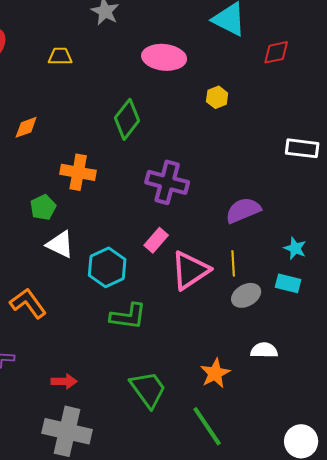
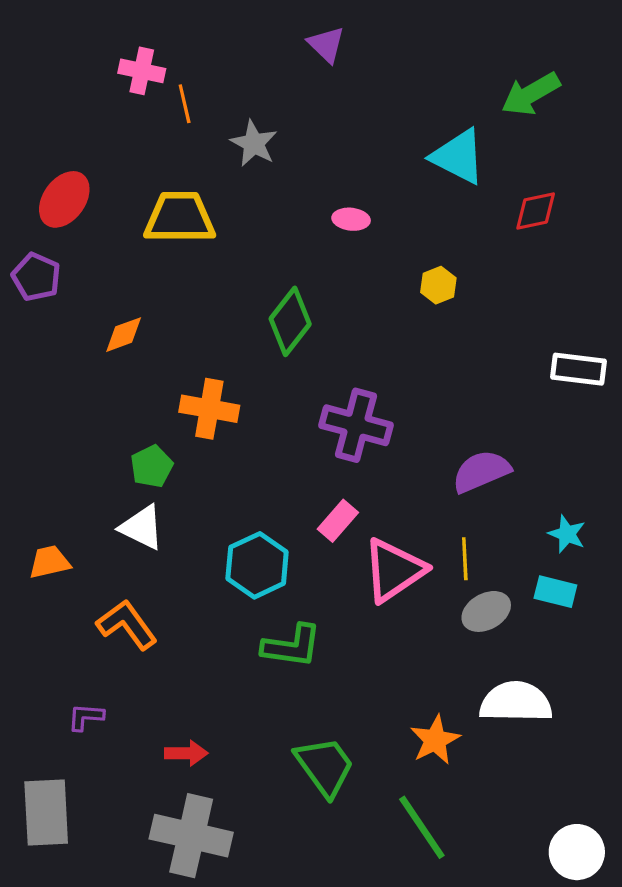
yellow trapezoid: (60, 56) -> (180, 218), size x1.8
pink ellipse: (164, 57) -> (351, 219), size x0.5
white triangle: (60, 244) -> (142, 527), moved
white semicircle: (264, 350) -> (516, 702), size x1.6

